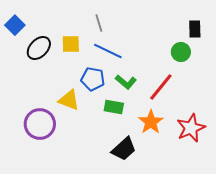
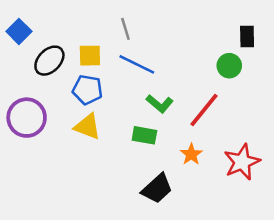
blue pentagon: (93, 79) -> (87, 90), moved
orange star: (151, 122) -> (191, 154), size x0.7
purple circle: (40, 124) -> (27, 118), moved

